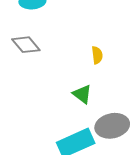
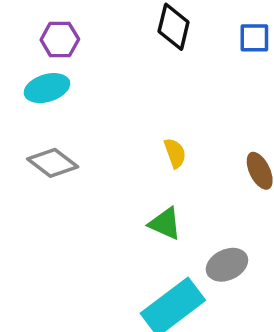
gray ellipse: (112, 126) -> (227, 265), size x0.7

